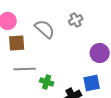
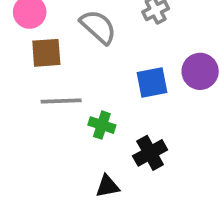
blue square: (92, 83) -> (152, 82), moved

